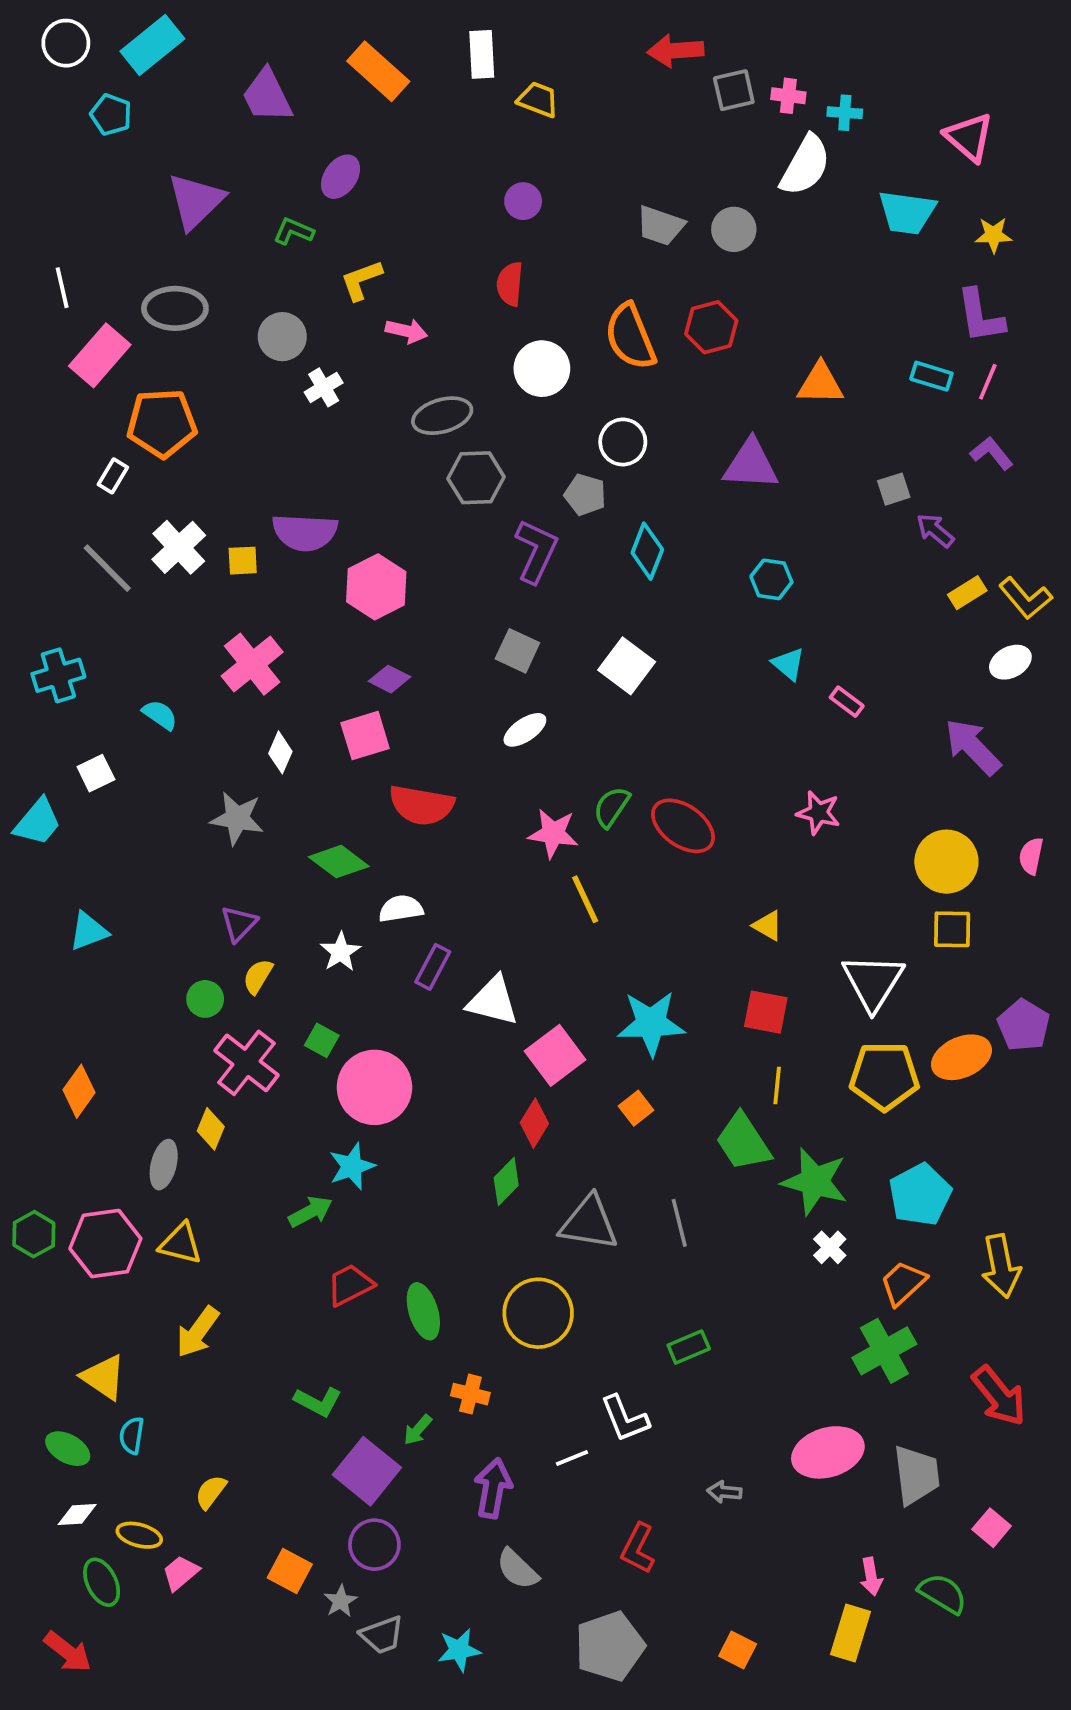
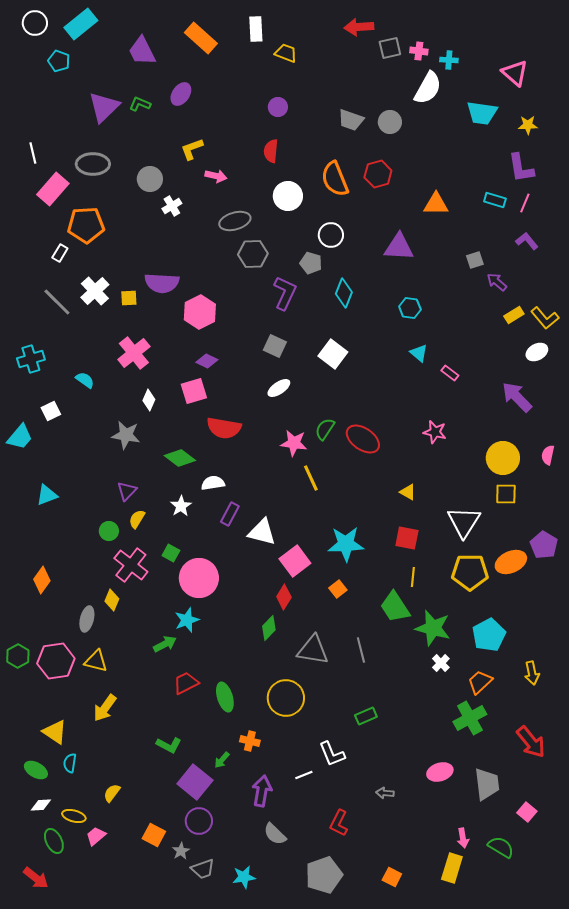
green L-shape: (294, 231) -> (140, 104), moved
yellow arrow: (1001, 1266) -> (532, 673), size x0.7
pink ellipse: (828, 1452) -> (440, 772), size x0.7

